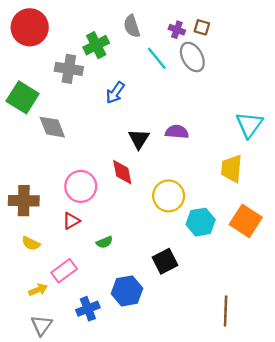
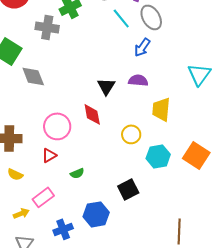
blue arrow: (115, 93) -> (142, 47), moved
yellow trapezoid: (232, 169) -> (161, 109), moved
yellow circle: (169, 196) -> (131, 134), size x0.7

